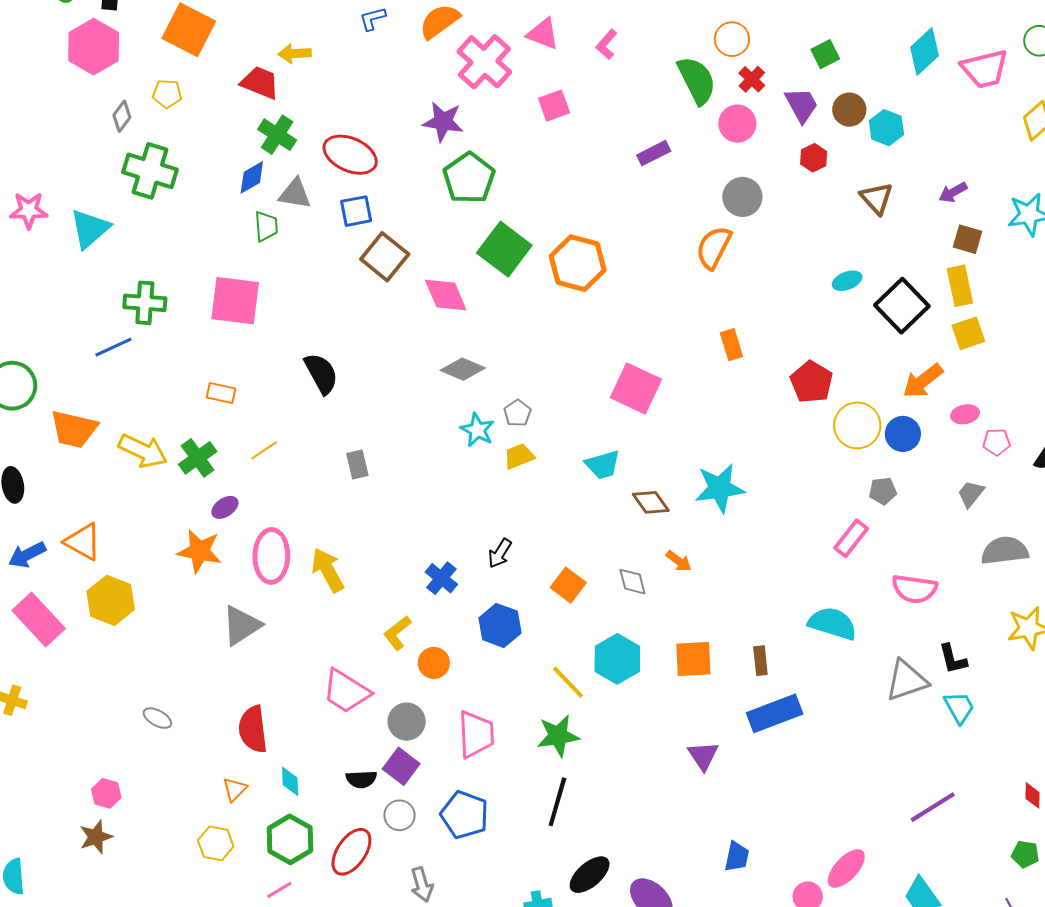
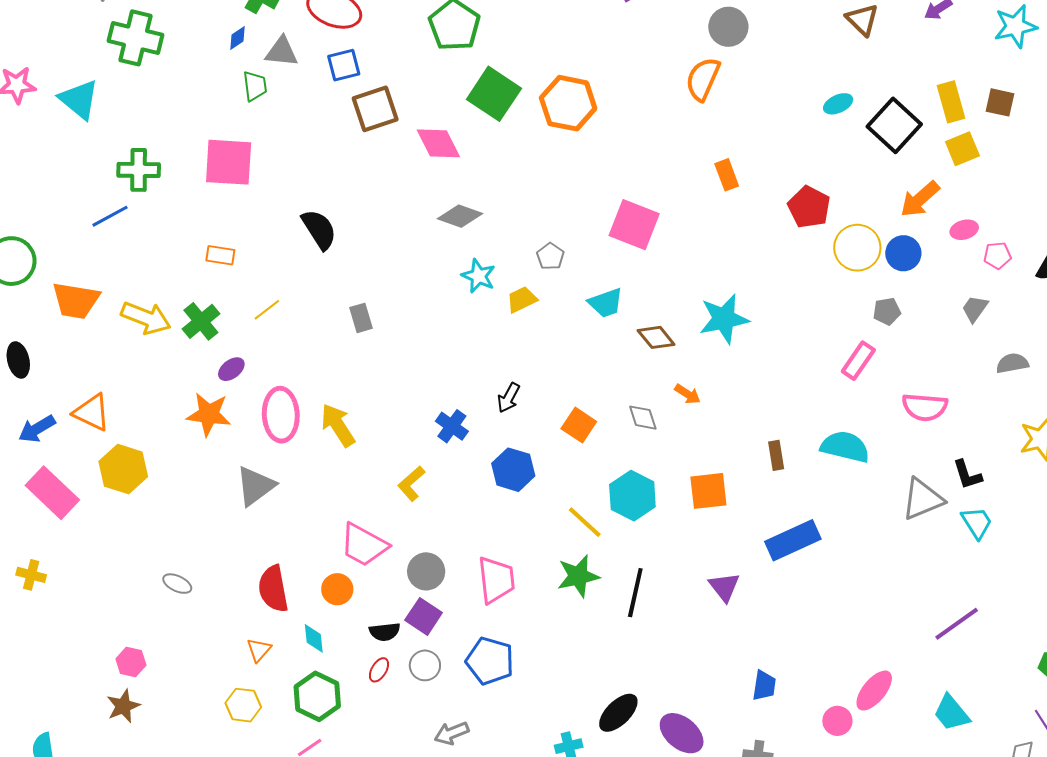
blue diamond: (252, 177) -> (237, 38), size x0.7
cyan triangle: (90, 229) -> (79, 99), turned -36
brown square: (967, 239) -> (1000, 102), moved
brown square: (385, 257) -> (375, 109), turned 36
gray pentagon: (517, 413) -> (550, 256), moved
gray semicircle: (1005, 551) -> (1012, 363), size x0.7
brown rectangle: (760, 661) -> (776, 455), moved
orange circle: (434, 663) -> (337, 589), moved
black line: (557, 802) -> (635, 593), moved
red ellipse: (351, 852) -> (379, 670), moved, size x0.5
gray arrow: (422, 885) -> (452, 733), turned 88

